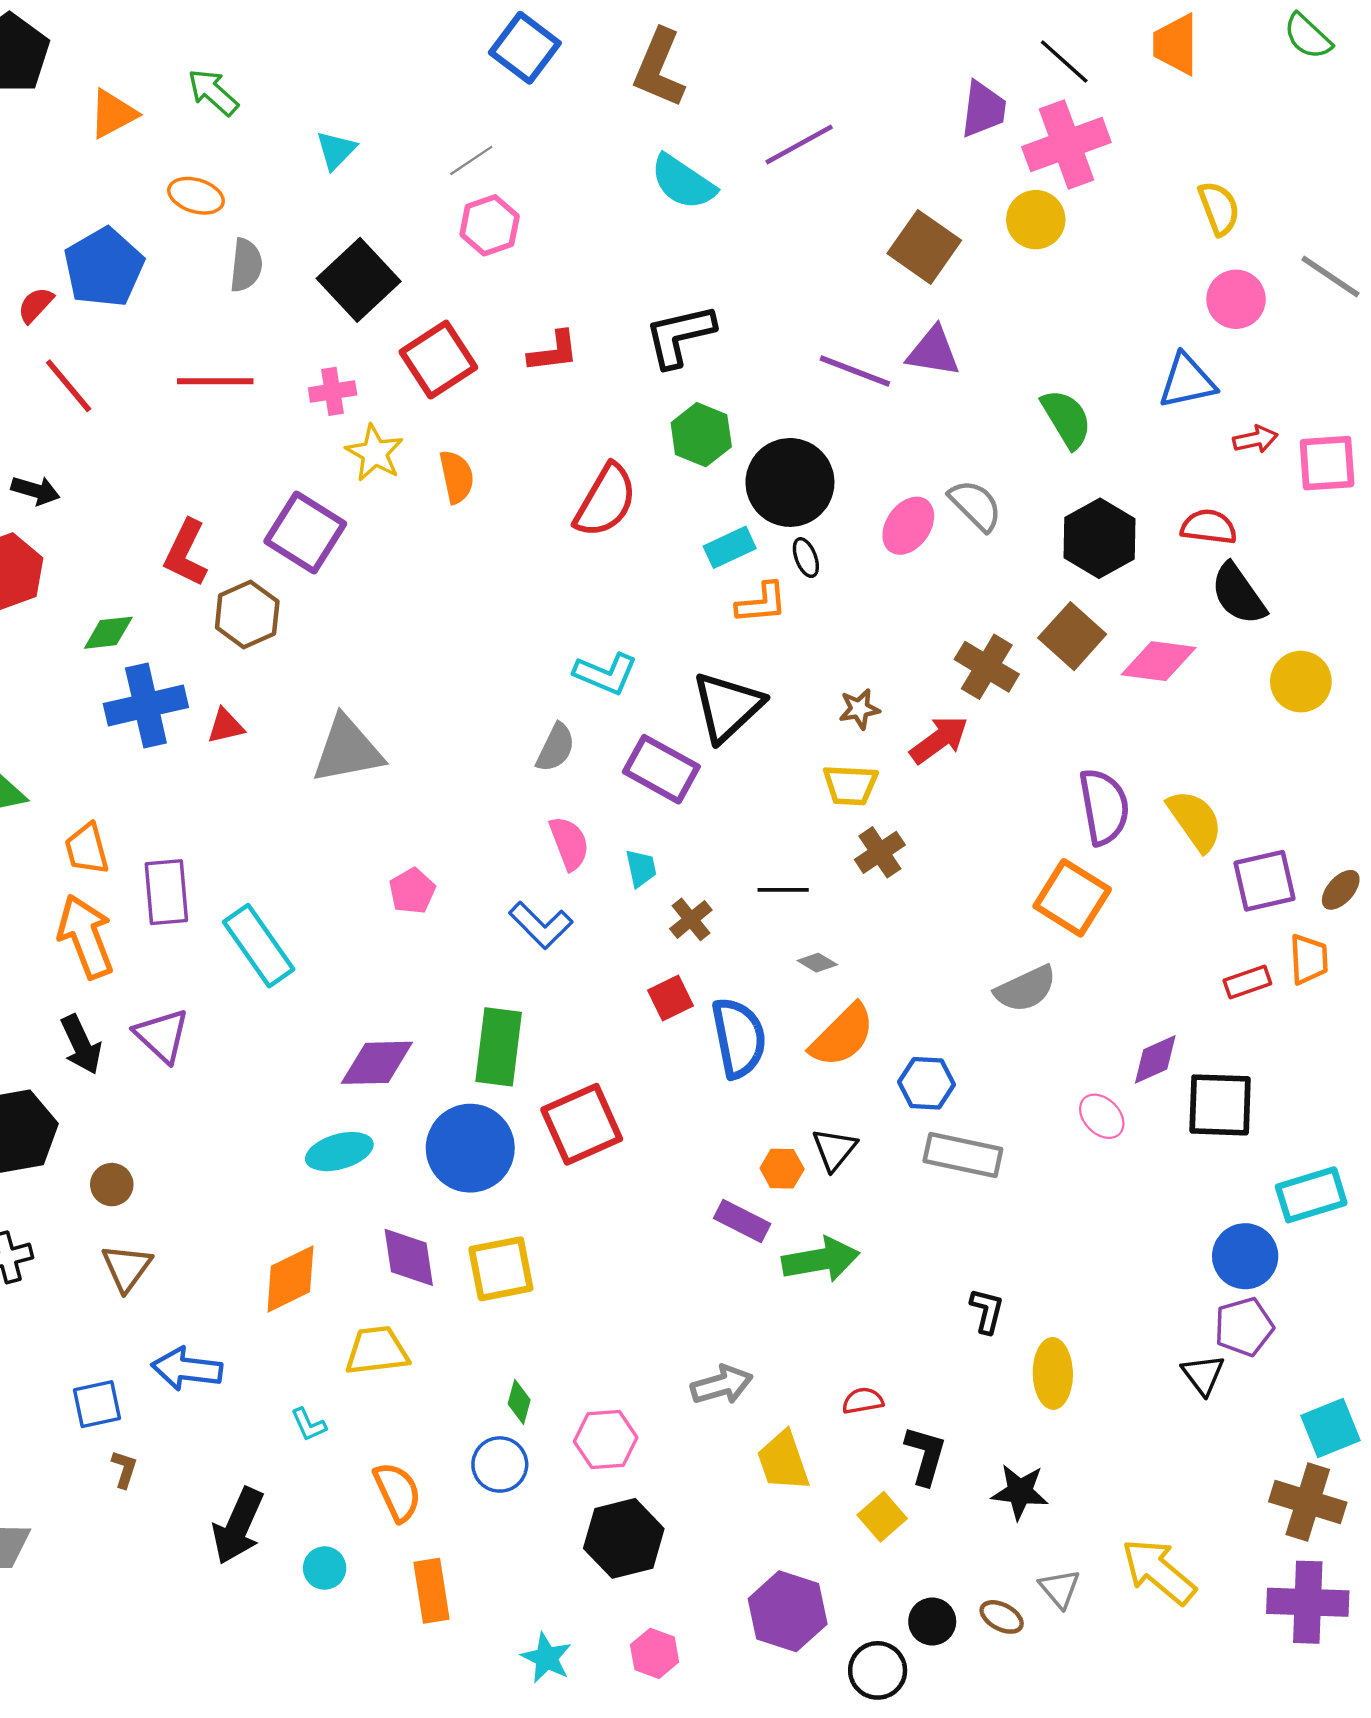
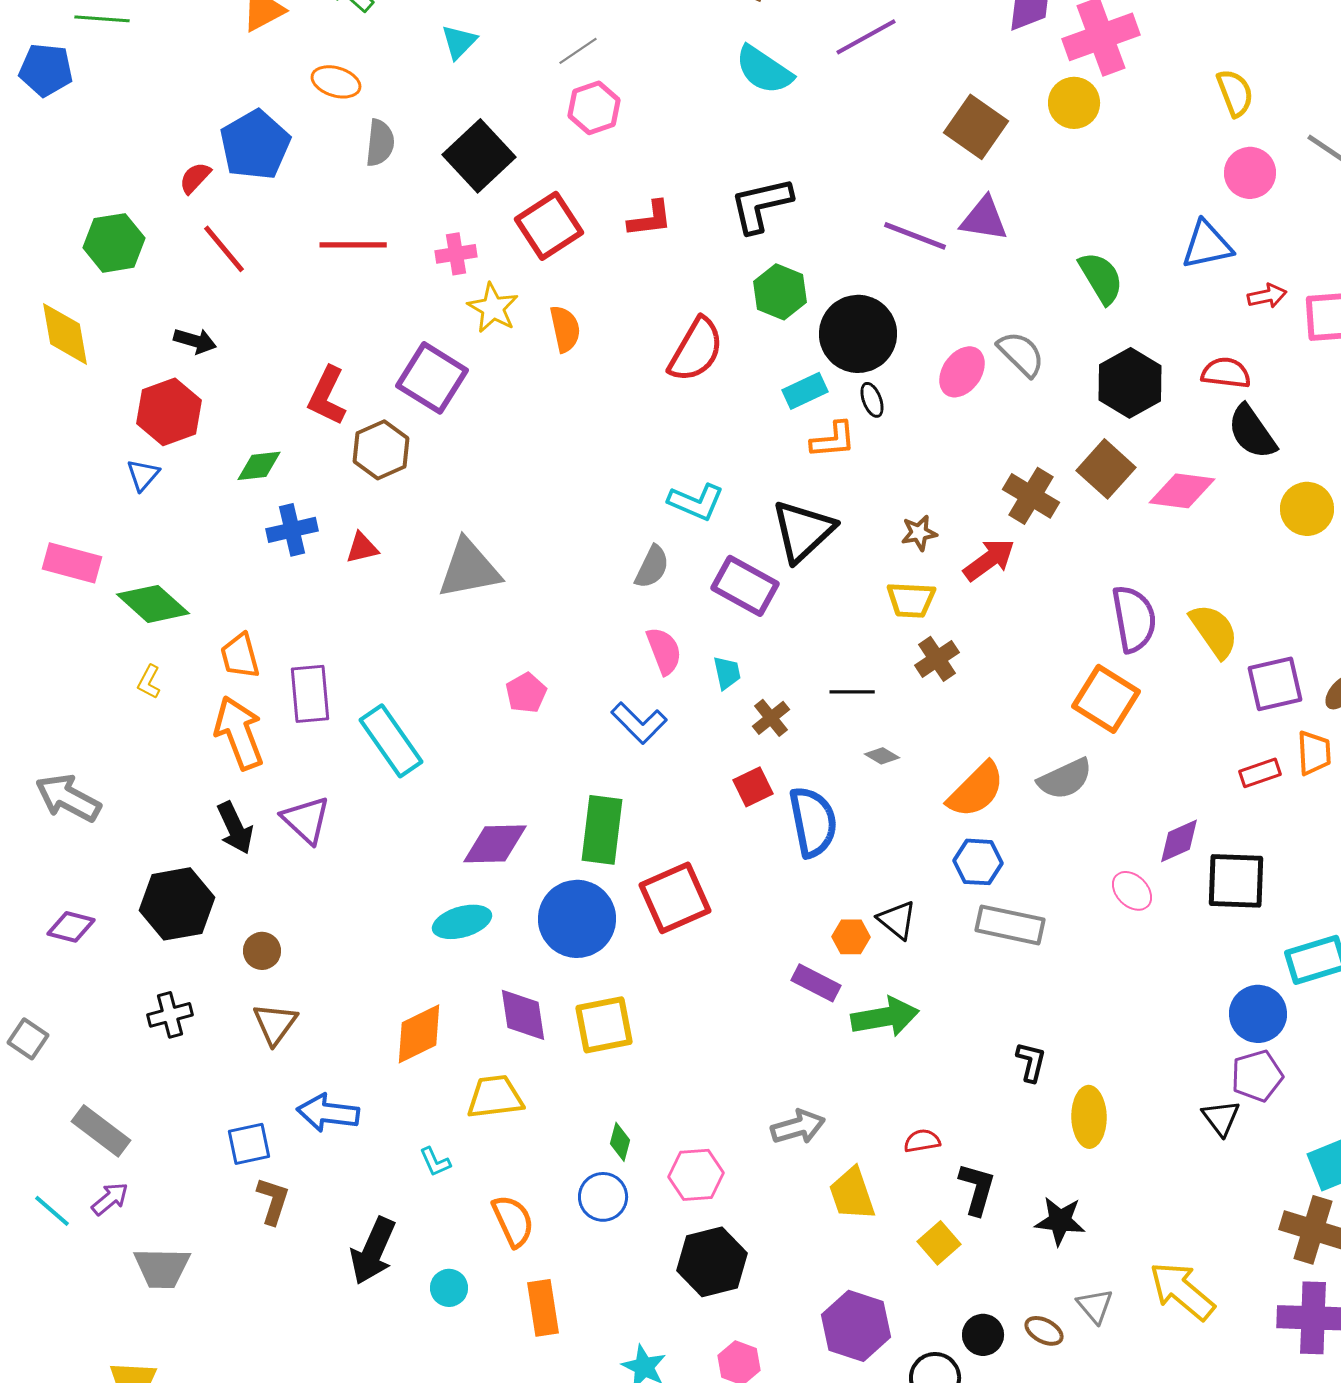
blue cross: (146, 705) -> (292, 530), size x0.7
orange semicircle: (842, 1035) -> (976, 790), moved
black triangle: (834, 1149) -> (897, 920), turned -30
brown L-shape: (124, 1469) -> (273, 1201), size x1.4

